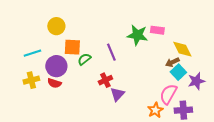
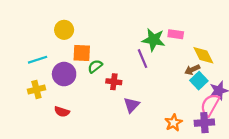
purple line: (111, 52) -> (143, 59), moved
red cross: (105, 80) -> (114, 82), moved, turned 32
red semicircle: (54, 83) -> (62, 112), moved
pink semicircle: (168, 94) -> (210, 105), moved

